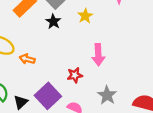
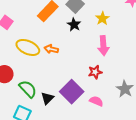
pink arrow: (98, 55) -> (103, 46), moved
orange arrow: (27, 59) -> (51, 49), moved

